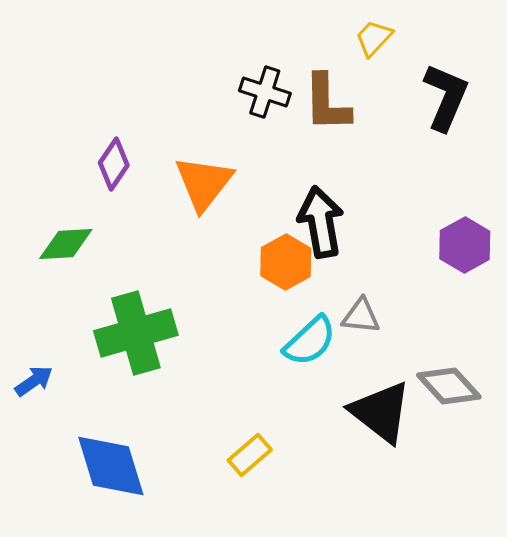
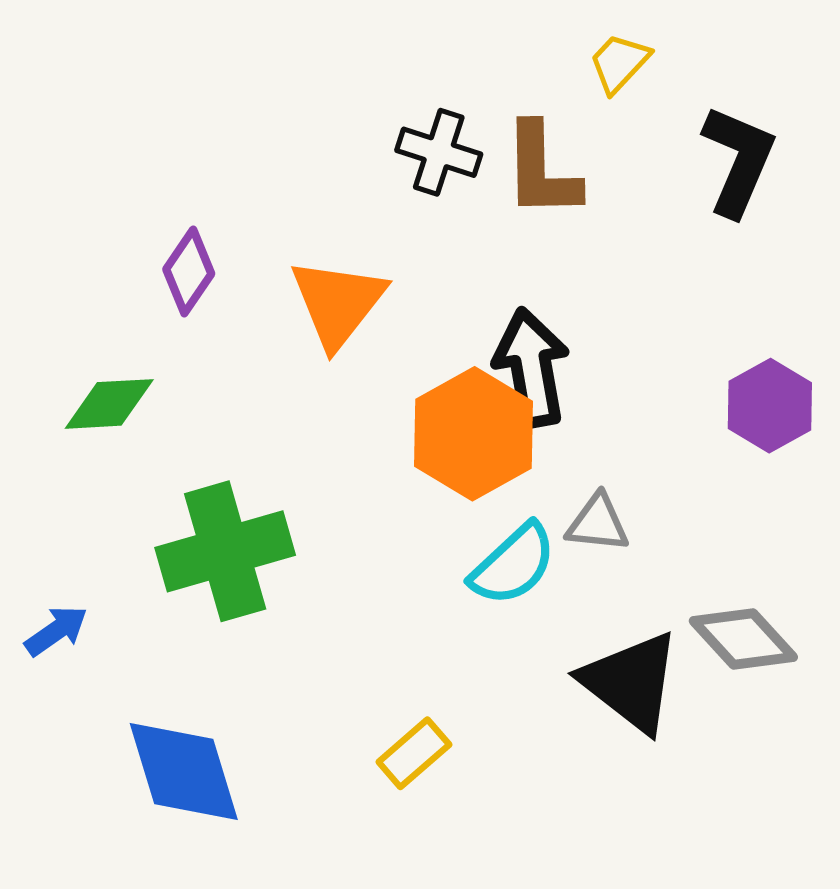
orange hexagon: (286, 262) -> (474, 434), size x1.4

